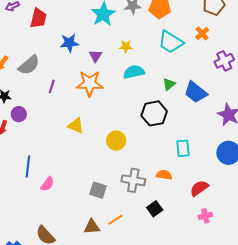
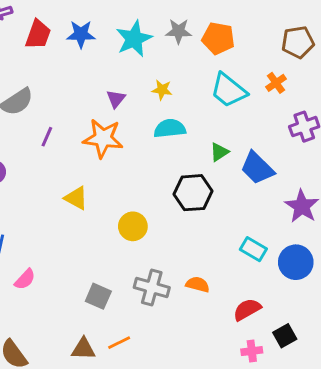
blue star: (69, 43) -> (81, 34), moved
cyan rectangle: (183, 148) -> (253, 249), moved, turned -60
black square: (155, 209) -> (285, 336), moved

